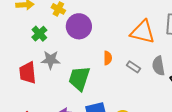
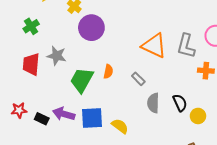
green cross: (39, 34) -> (31, 26), moved
orange semicircle: (108, 58) -> (108, 72), moved
gray semicircle: (158, 66) -> (153, 103), moved

